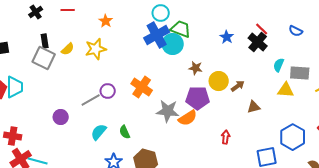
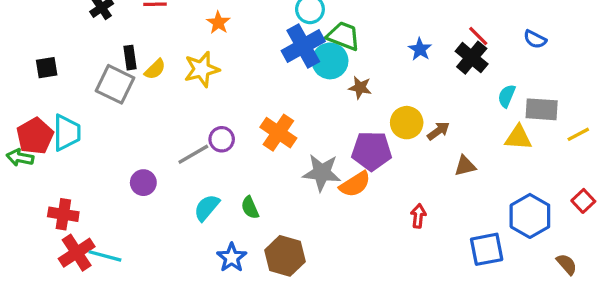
black rectangle: (45, 41) -> (130, 58), moved
brown star: (196, 68) -> (360, 88), moved

